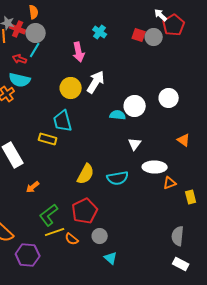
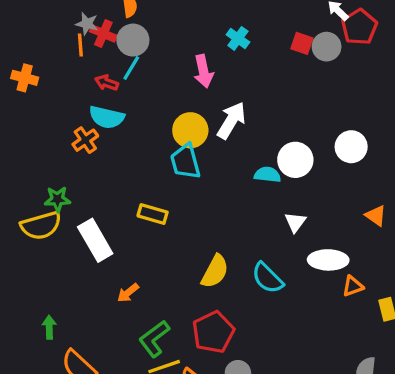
cyan trapezoid: (63, 121) -> (185, 161), moved
cyan semicircle: (118, 178) -> (267, 278), turned 55

